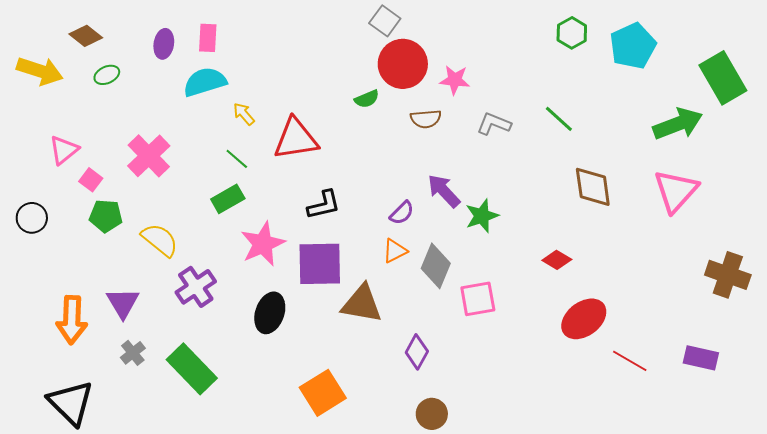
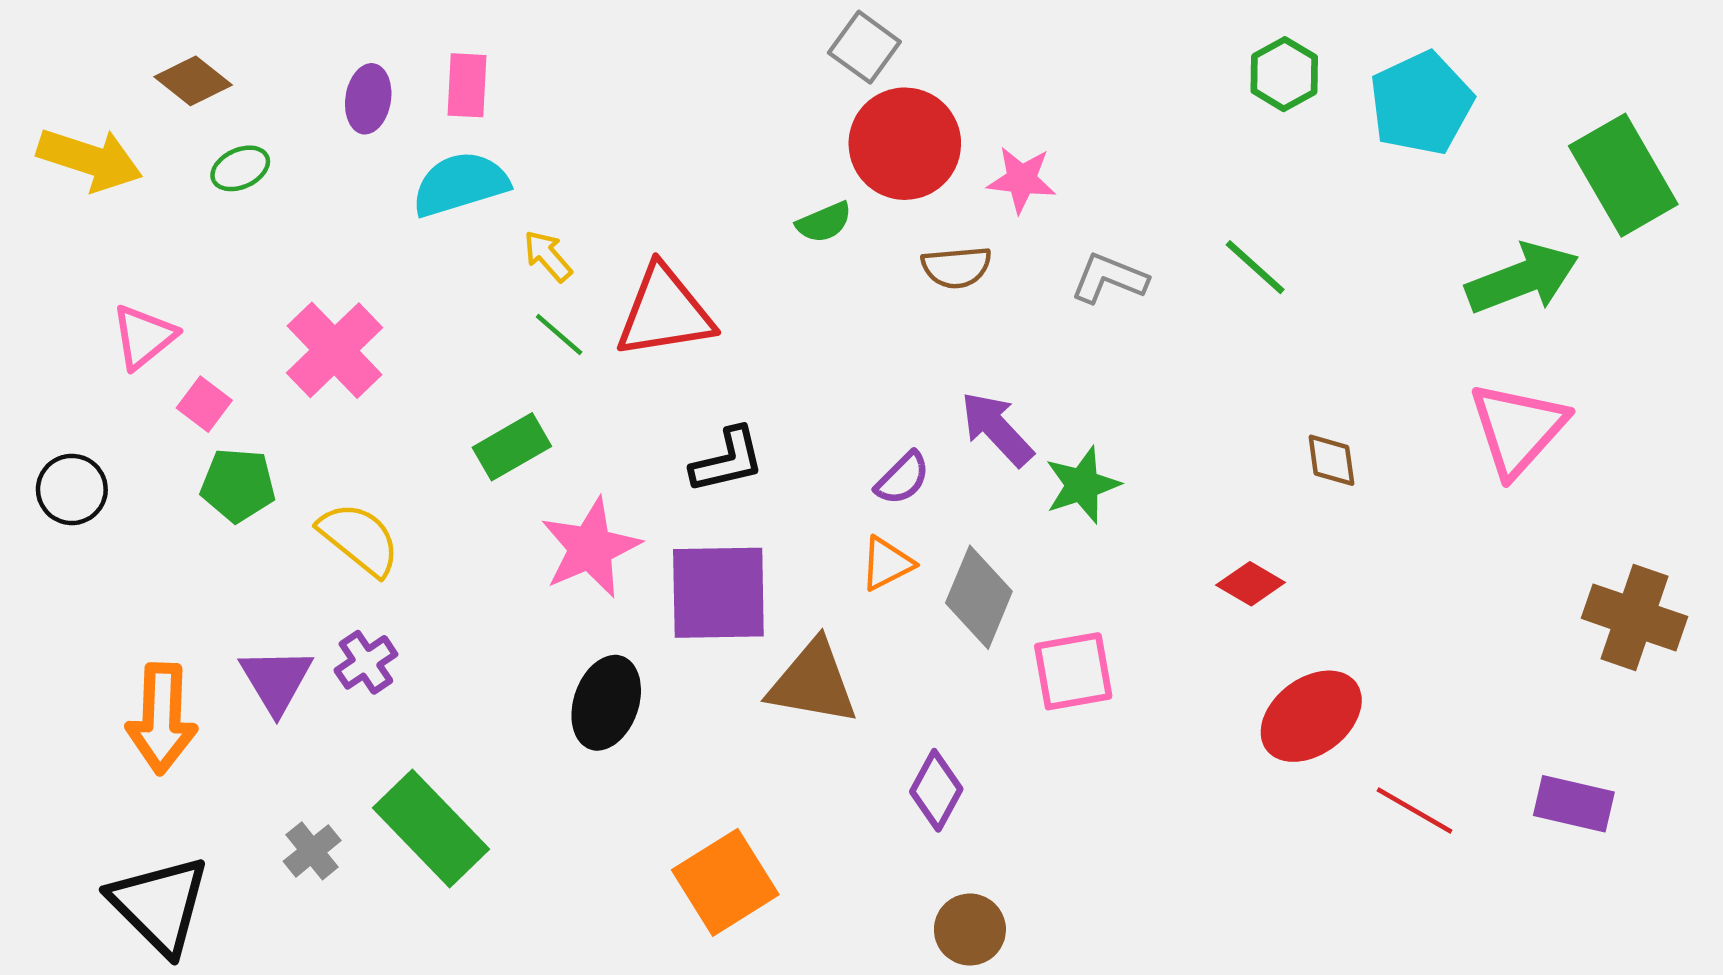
green line: (237, 159) -> (559, 335), moved
brown diamond: (593, 187) -> (1331, 460), moved, size x0.6
purple cross: (196, 287) -> (366, 662), moved, size x0.7
gray cross: (133, 353) -> (312, 851), moved

